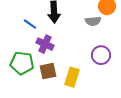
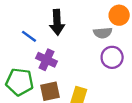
purple circle: (101, 55) -> (112, 57), moved

